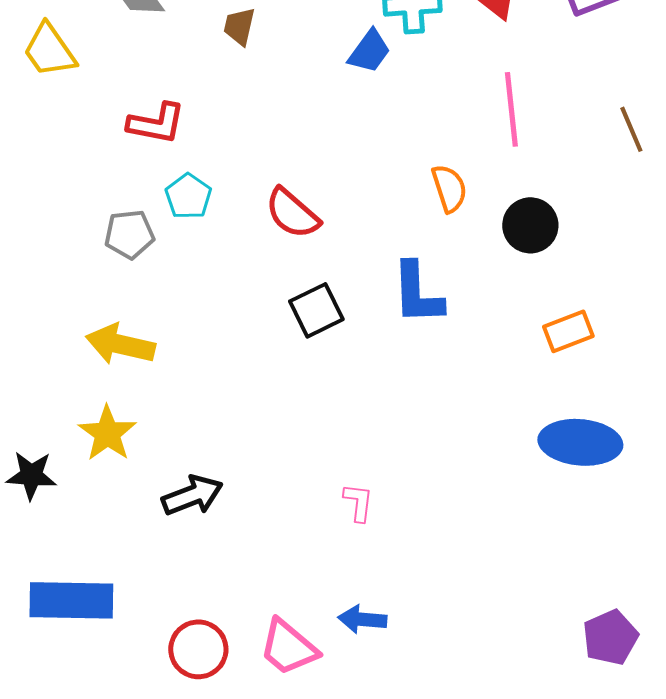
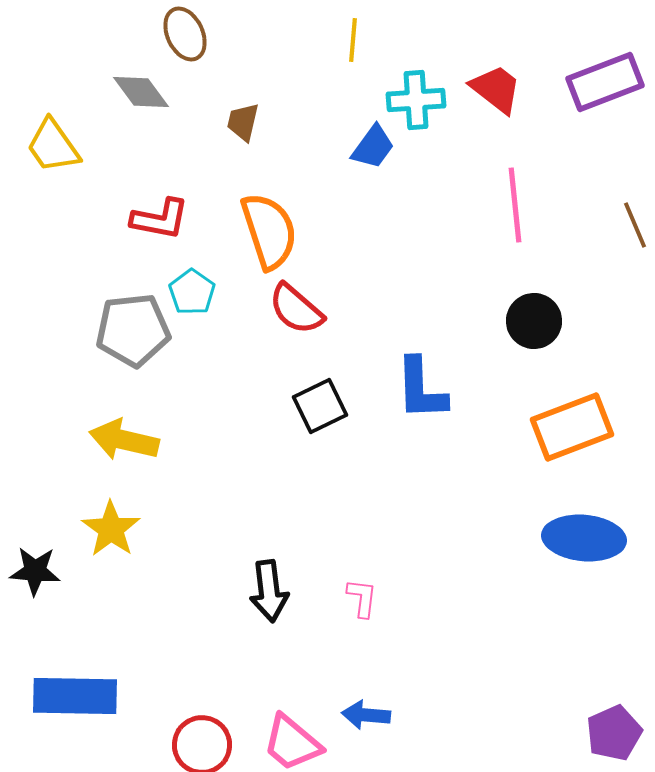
orange semicircle: (449, 188) -> (269, 231), moved, size x1.6
gray pentagon: (129, 234) -> (133, 330), size x1.5
orange rectangle: (568, 331) -> (572, 427), size x1.6
black arrow: (192, 495) -> (269, 591), moved, turned 104

